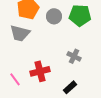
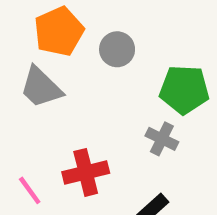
green pentagon: (80, 15) -> (184, 90), moved
gray trapezoid: (20, 33) -> (41, 87), turned 30

